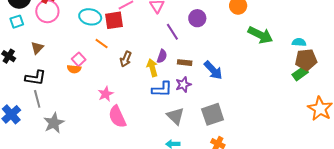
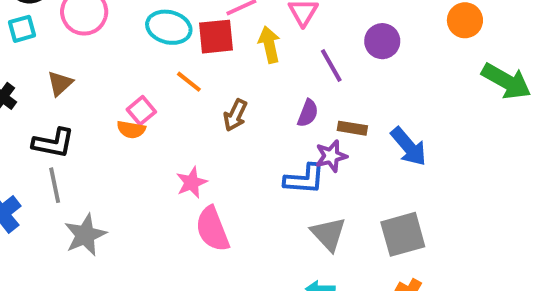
yellow arrow: (152, 68) -> (269, 45), moved
purple star: (183, 85) -> (331, 156), moved

